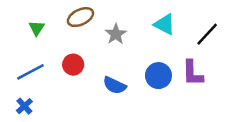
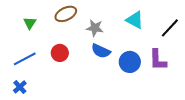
gray star: (116, 34) -> (95, 28), turned -30
blue semicircle: (115, 85) -> (101, 51), moved

